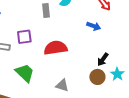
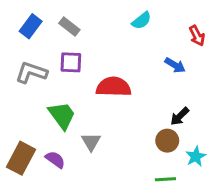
gray rectangle: (46, 11) -> (69, 26), moved, turned -56
cyan star: (117, 74) -> (196, 156), moved
gray triangle: (62, 85) -> (91, 142), moved, turned 32

